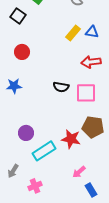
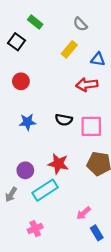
yellow rectangle: (73, 33) -> (69, 49), moved
red arrow: (91, 62) -> (87, 85), moved
blue star: (14, 86) -> (28, 122), moved
red star: (71, 139) -> (58, 164), moved
gray arrow: (13, 171) -> (11, 194), moved

